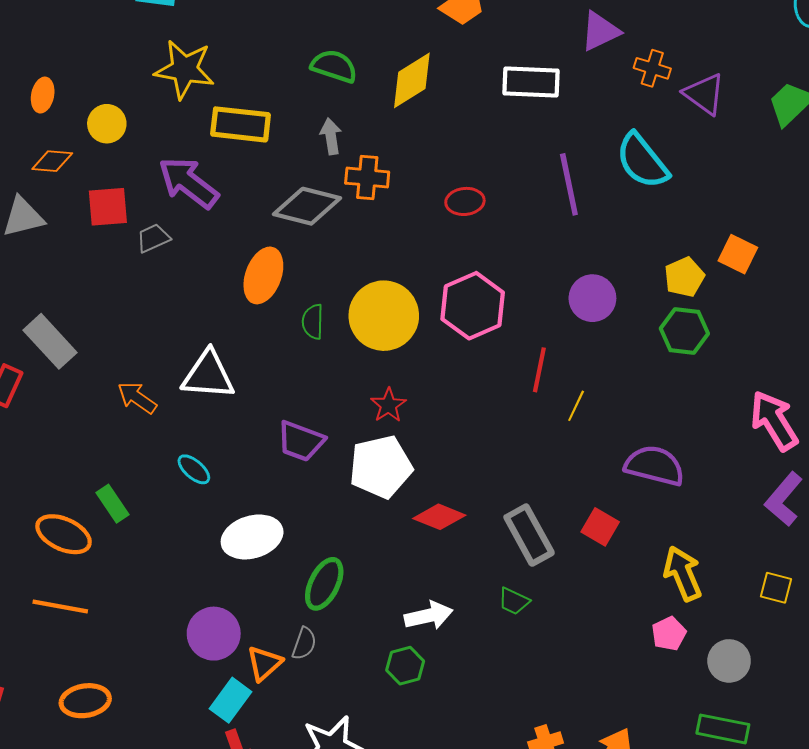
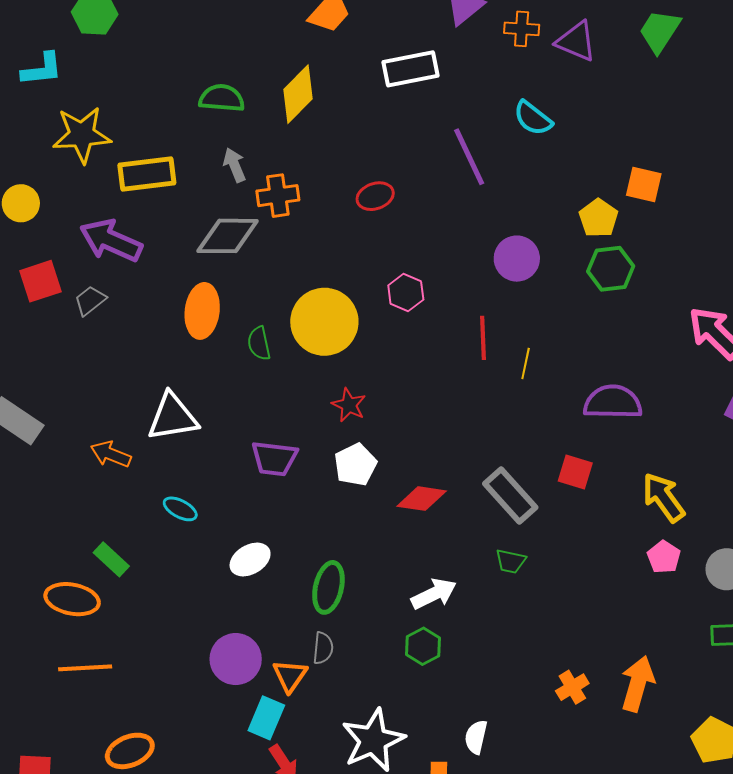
cyan semicircle: (642, 161) -> (533, 118), size x0.7
pink hexagon: (473, 306) -> (406, 293), size x0.6
white pentagon: (381, 467) -> (355, 465), size x0.7
white ellipse: (252, 537) -> (250, 559), size x0.7

